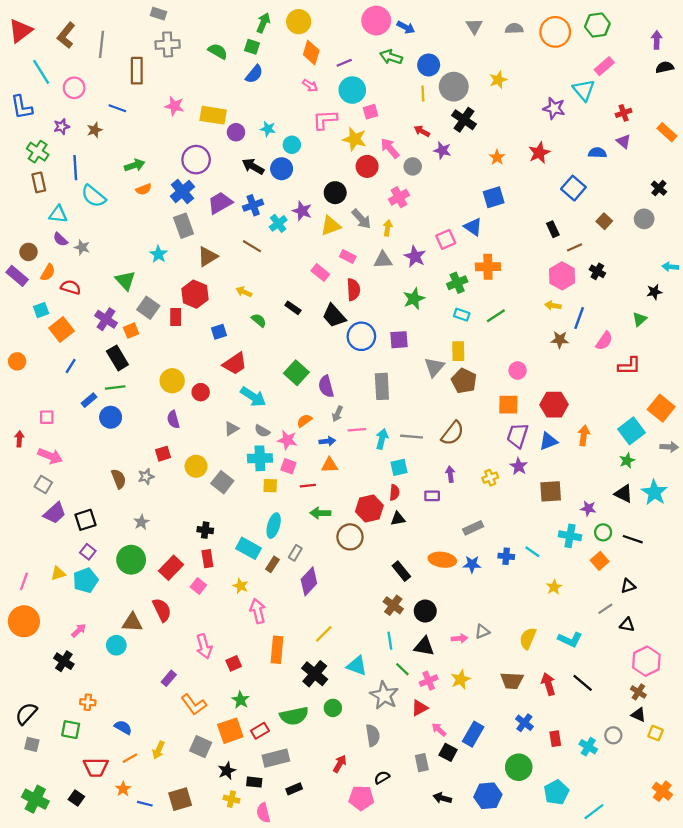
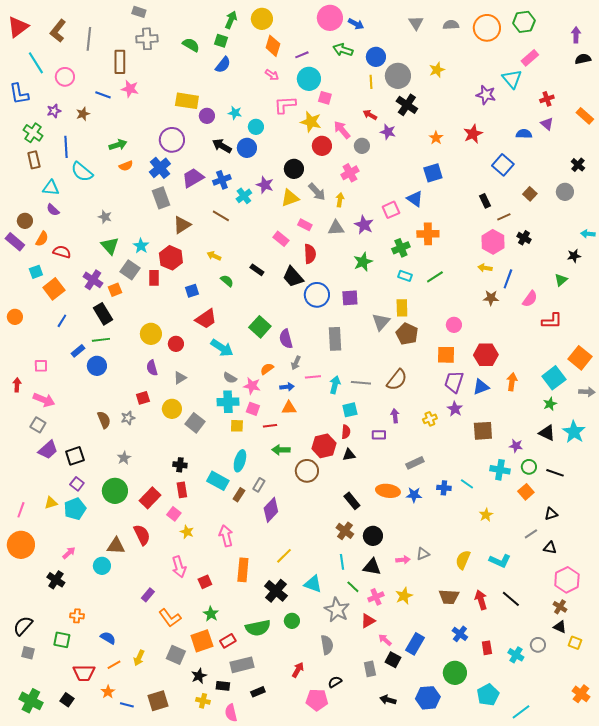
pink star: (174, 106) -> (130, 89), moved
pink square: (371, 112) -> (325, 98), turned 32
gray star: (82, 247) -> (105, 217), moved
cyan star: (158, 254) -> (141, 246), moved
gray triangle: (231, 429) -> (180, 378), moved
yellow star: (241, 586) -> (187, 532), moved

